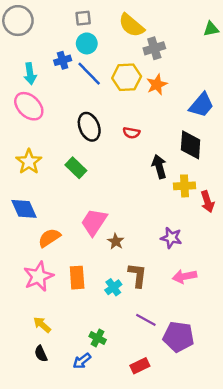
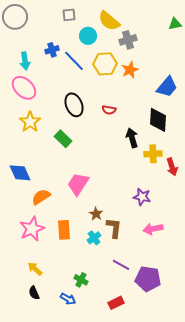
cyan circle: (87, 43) -> (88, 36), moved
yellow star: (29, 162) -> (30, 122), moved
brown star: (116, 241) -> (96, 214), moved
blue arrow: (82, 361) -> (68, 299), turned -112

